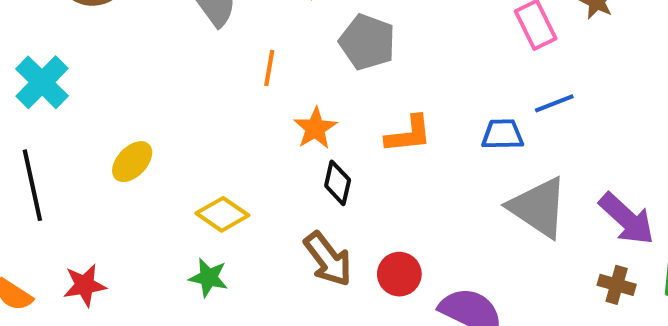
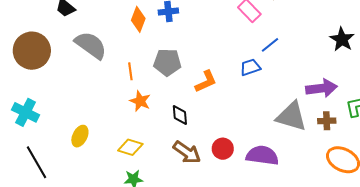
gray pentagon: (367, 42) -> (167, 62), moved
orange star: (315, 128) -> (140, 101), moved
gray triangle: (538, 207) -> (291, 116), moved
purple arrow: (627, 219) -> (321, 88), turned -32

